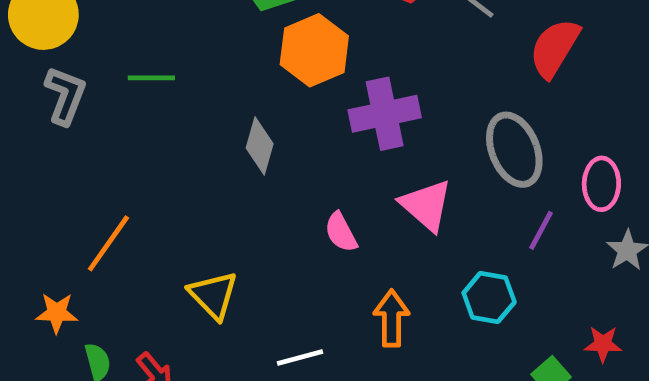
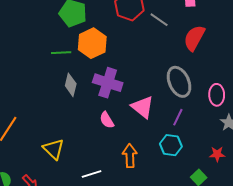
green line: (151, 78) -> (61, 53), moved
purple cross: (385, 114) -> (108, 83), moved, turned 32
purple line: (541, 230) -> (178, 117), moved
red star: (603, 344) -> (217, 154), moved

